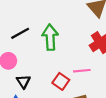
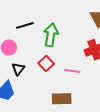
red square: (61, 81) -> (46, 64), moved

